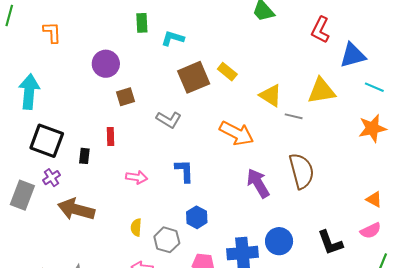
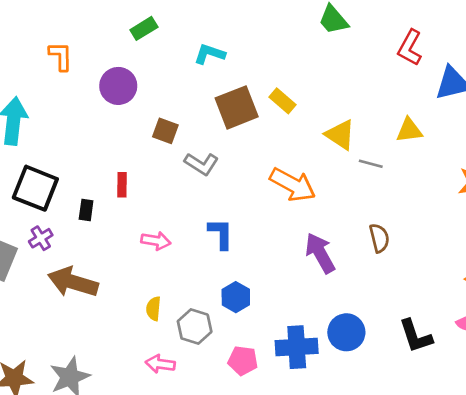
green rectangle: (142, 23) -> (144, 28), moved, turned 60
orange L-shape: (52, 32) -> (61, 56), moved
yellow triangle: (321, 91) -> (409, 130), size x0.7
brown square: (126, 97) -> (165, 131), moved, turned 36
brown semicircle: (301, 171) -> (379, 238), size x0.6

